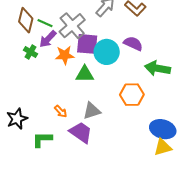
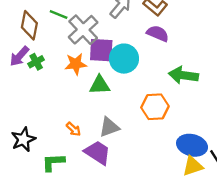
green line: (45, 23) -> (59, 14), moved
purple arrow: (48, 39) -> (19, 56), moved
purple semicircle: (133, 44) -> (158, 33), moved
green cross: (30, 52) -> (36, 62), turned 32

